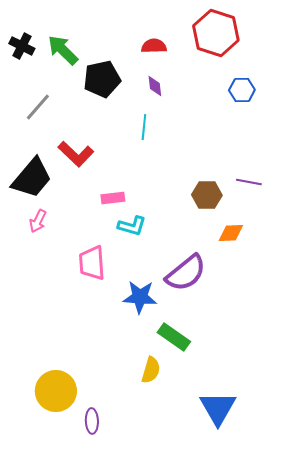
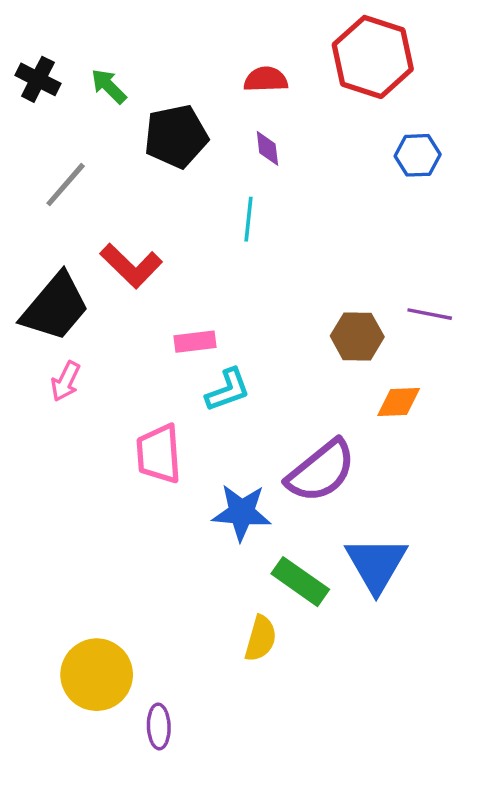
green arrow: (63, 50) -> (109, 86), size x0.7
cyan L-shape: (132, 226) -> (228, 390), turned -36
blue triangle: (218, 408) -> (376, 564), moved

